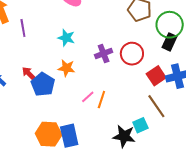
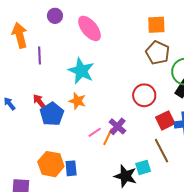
cyan star: (66, 38) -> (81, 71), size x1.5
purple cross: (104, 54) -> (117, 126), moved, turned -36
blue rectangle: (69, 136) -> (71, 168), size x0.7

